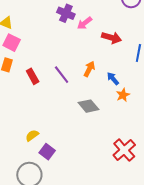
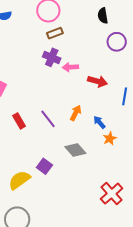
pink arrow: (85, 23) -> (70, 67), turned 35
yellow semicircle: (32, 135) -> (19, 180), size x1.6
purple square: (47, 152) -> (44, 166), moved

